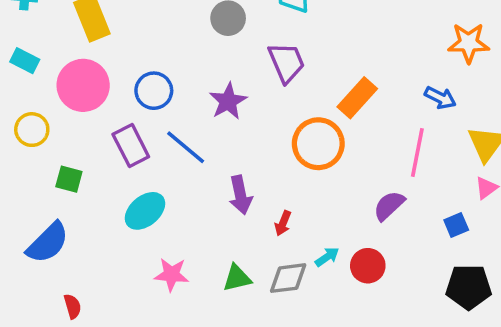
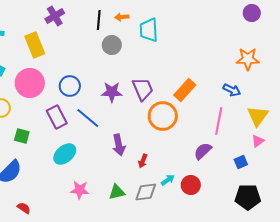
purple trapezoid: (286, 62) -> (143, 89), moved
purple star: (228, 101) -> (112, 92), turned 30
red semicircle: (72, 306) -> (24, 208), turned -40

